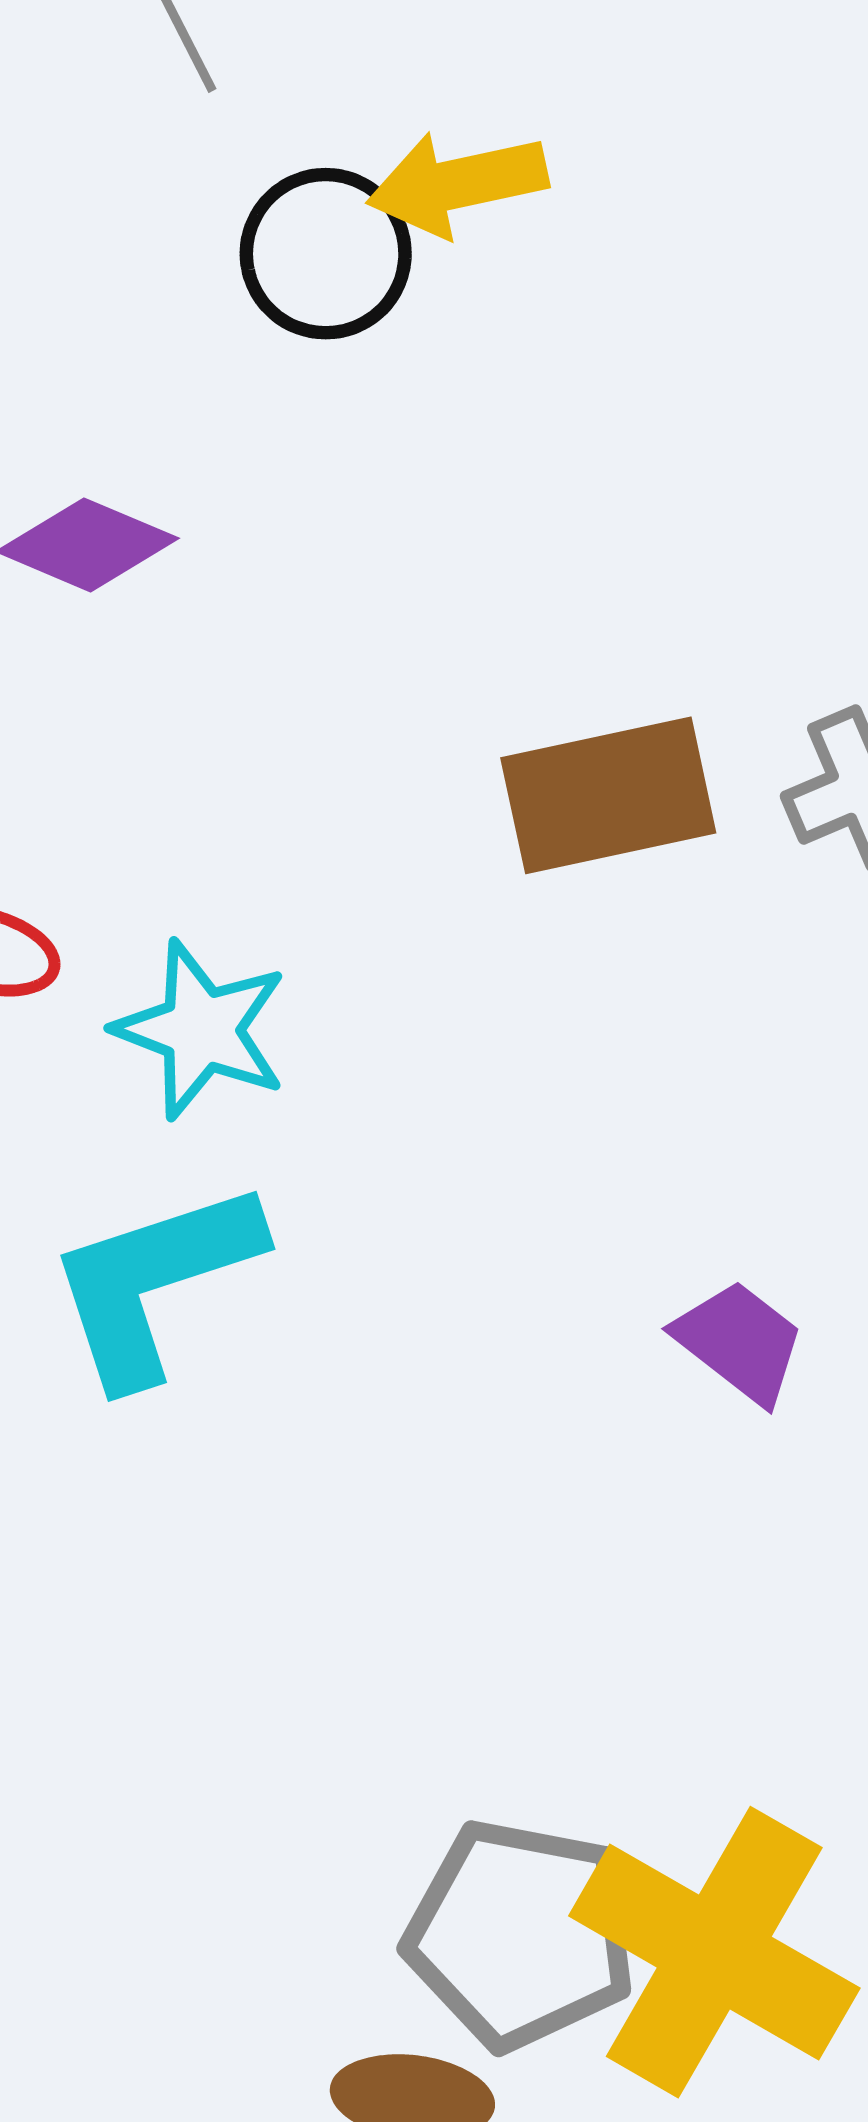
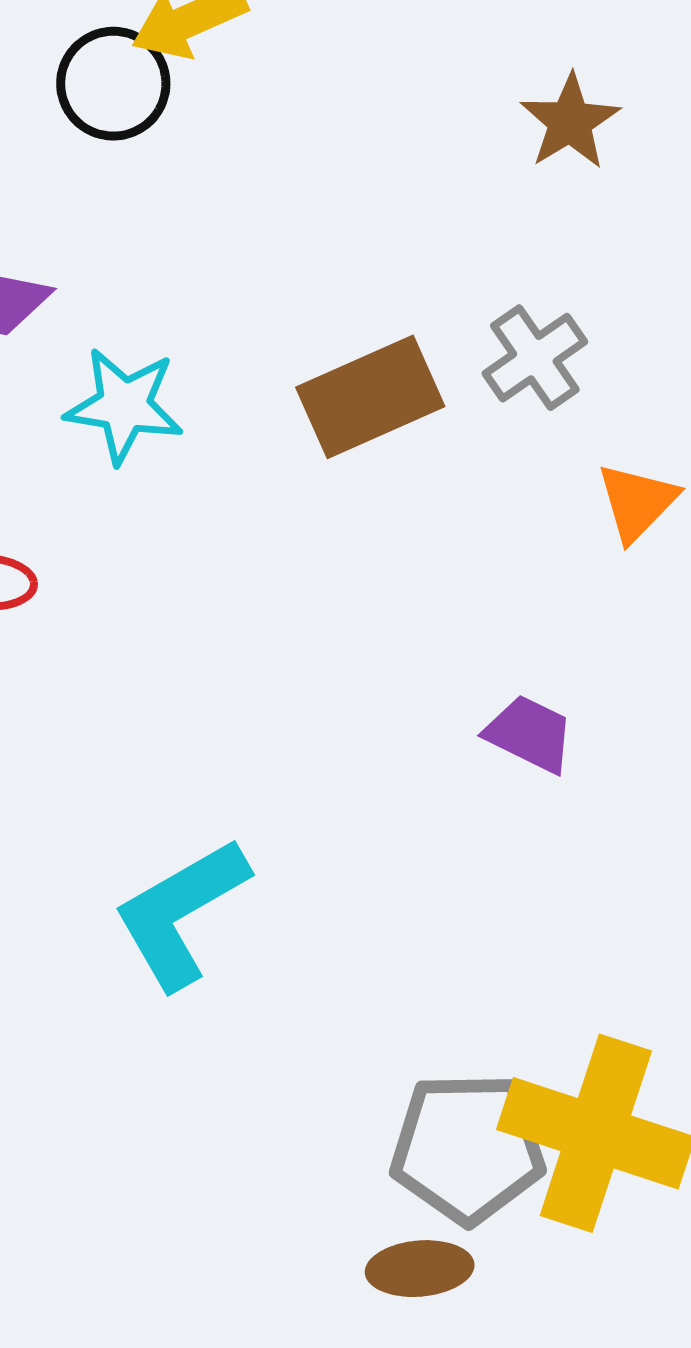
cyan star: (201, 1030) -> (124, 406), moved
cyan L-shape: (154, 1282) -> (181, 913), moved

